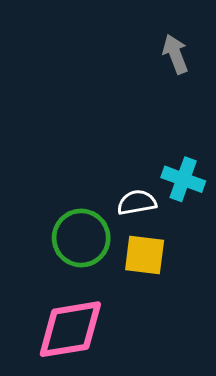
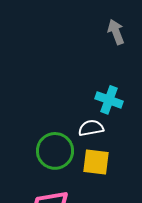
cyan cross: (183, 179) -> (109, 100), moved

